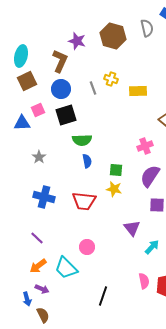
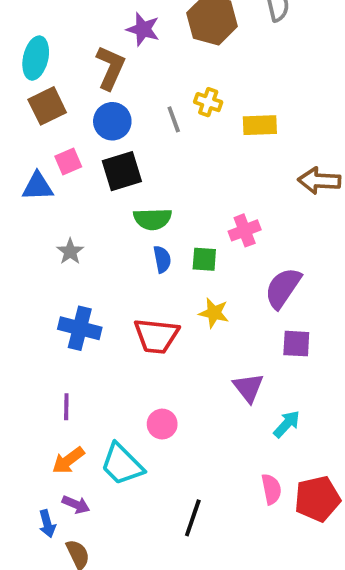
pink cross: (145, 146) -> (245, 230), moved
green square: (116, 170) -> (204, 259), moved
purple line: (37, 238) -> (66, 407), turned 48

